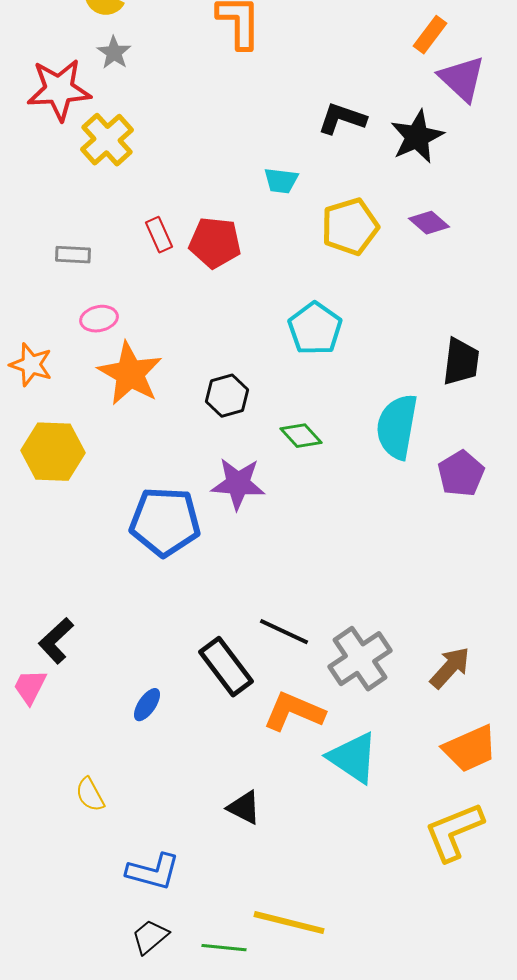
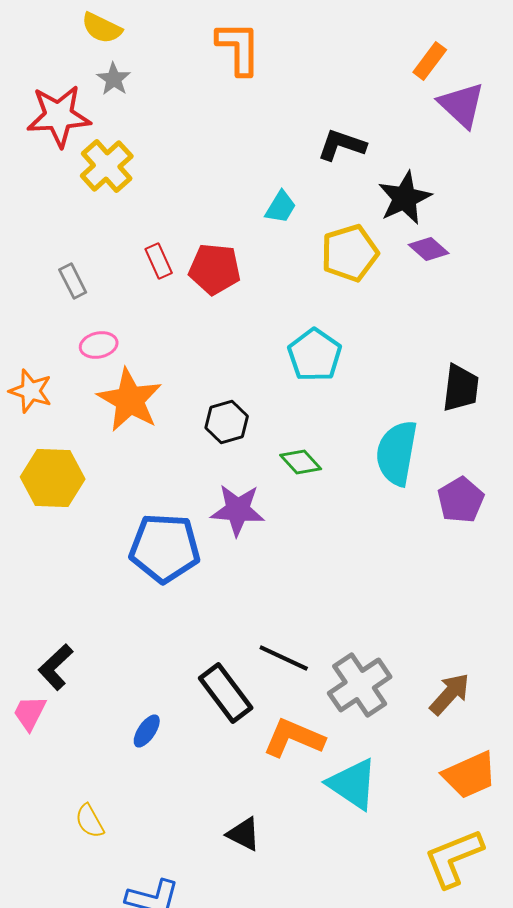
black star: (417, 137) -> (405, 198), moved
cyan trapezoid: (281, 181) -> (281, 207), turned -66
gray rectangle: (73, 255) -> (73, 281), turned 60

